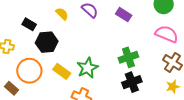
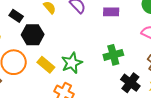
purple rectangle: (124, 15) -> (111, 12), turned -35
black cross: (132, 82) -> (130, 83), moved, turned -36

